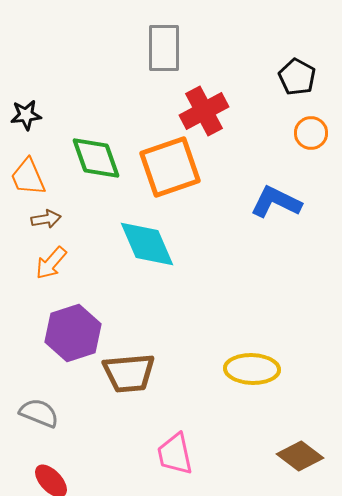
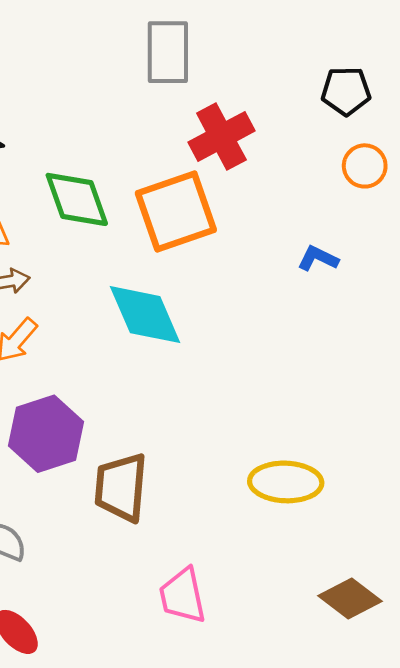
black pentagon: (297, 77) -> (346, 91), turned -30
blue L-shape: (276, 202) -> (318, 258), size x0.6
brown trapezoid: (129, 373) -> (121, 487), turned 100

